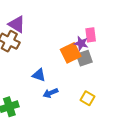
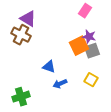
pink rectangle: (91, 35) -> (85, 11), moved, turned 40
yellow square: (87, 98) -> (91, 80), moved

